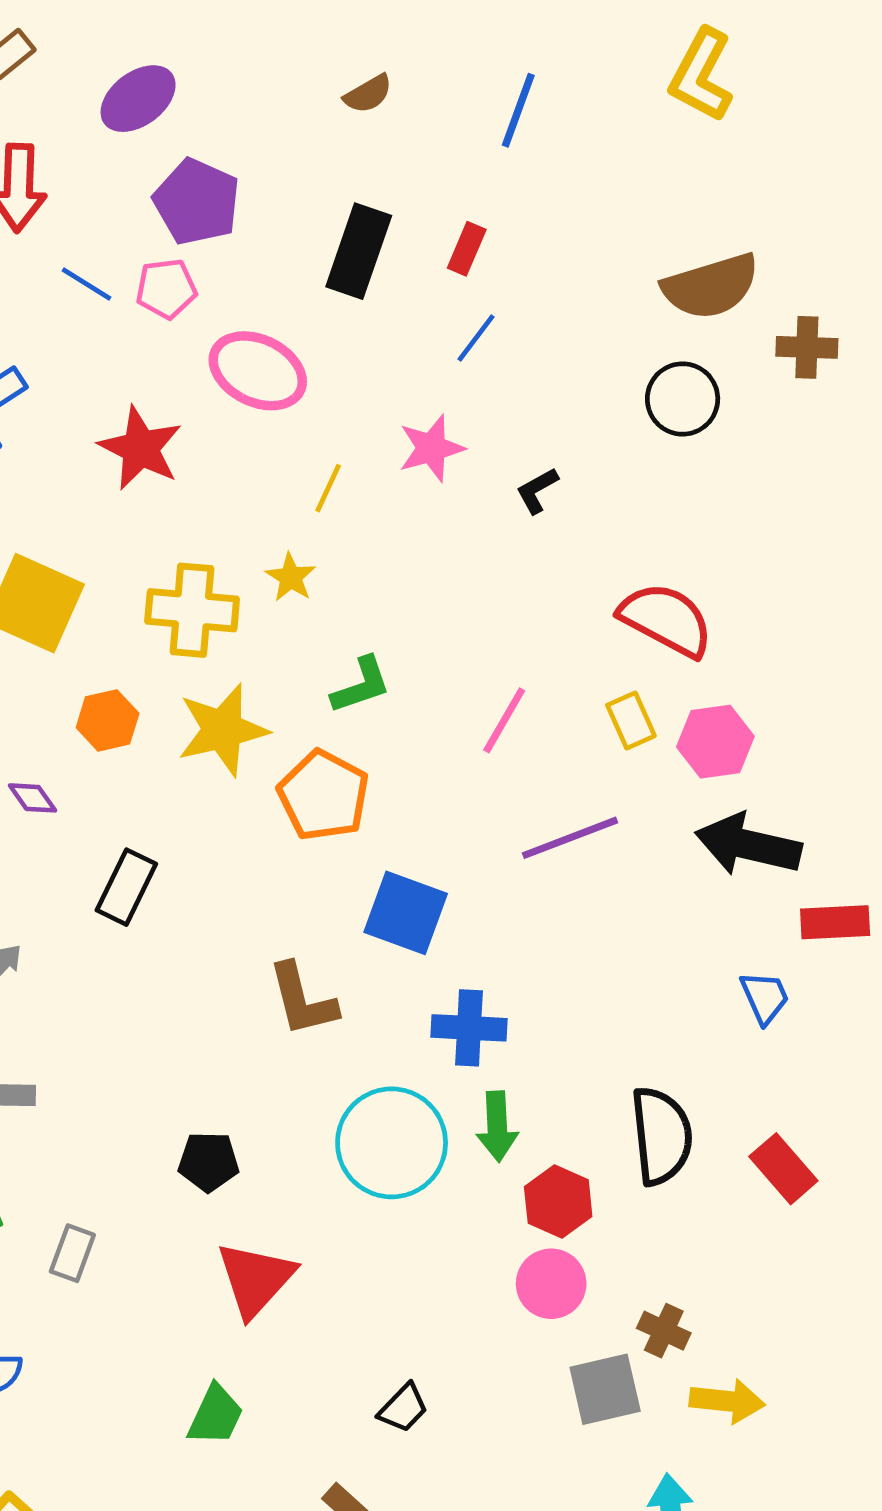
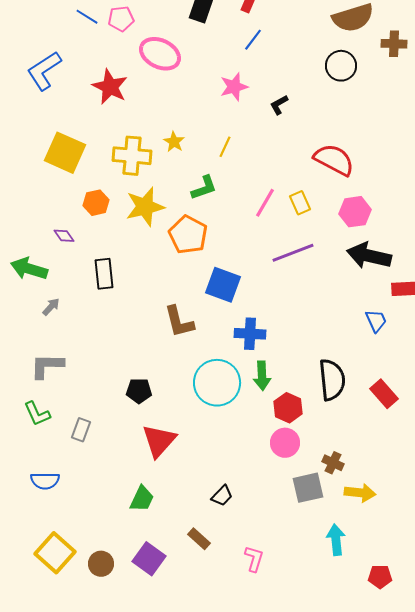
yellow line: (328, 488) -> (225, 147), moved
yellow rectangle: (631, 720) -> (300, 203), moved
black rectangle: (126, 887) -> (104, 274), turned -32

